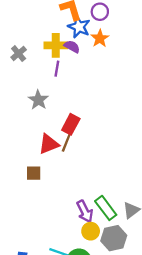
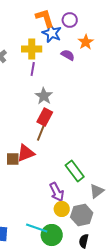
orange star: (100, 38) -> (86, 42), moved
purple semicircle: (72, 47) -> (68, 55), moved
gray star: (38, 100) -> (44, 96), moved
red triangle: (49, 144) -> (26, 153), moved
green rectangle: (106, 208) -> (75, 171), moved

